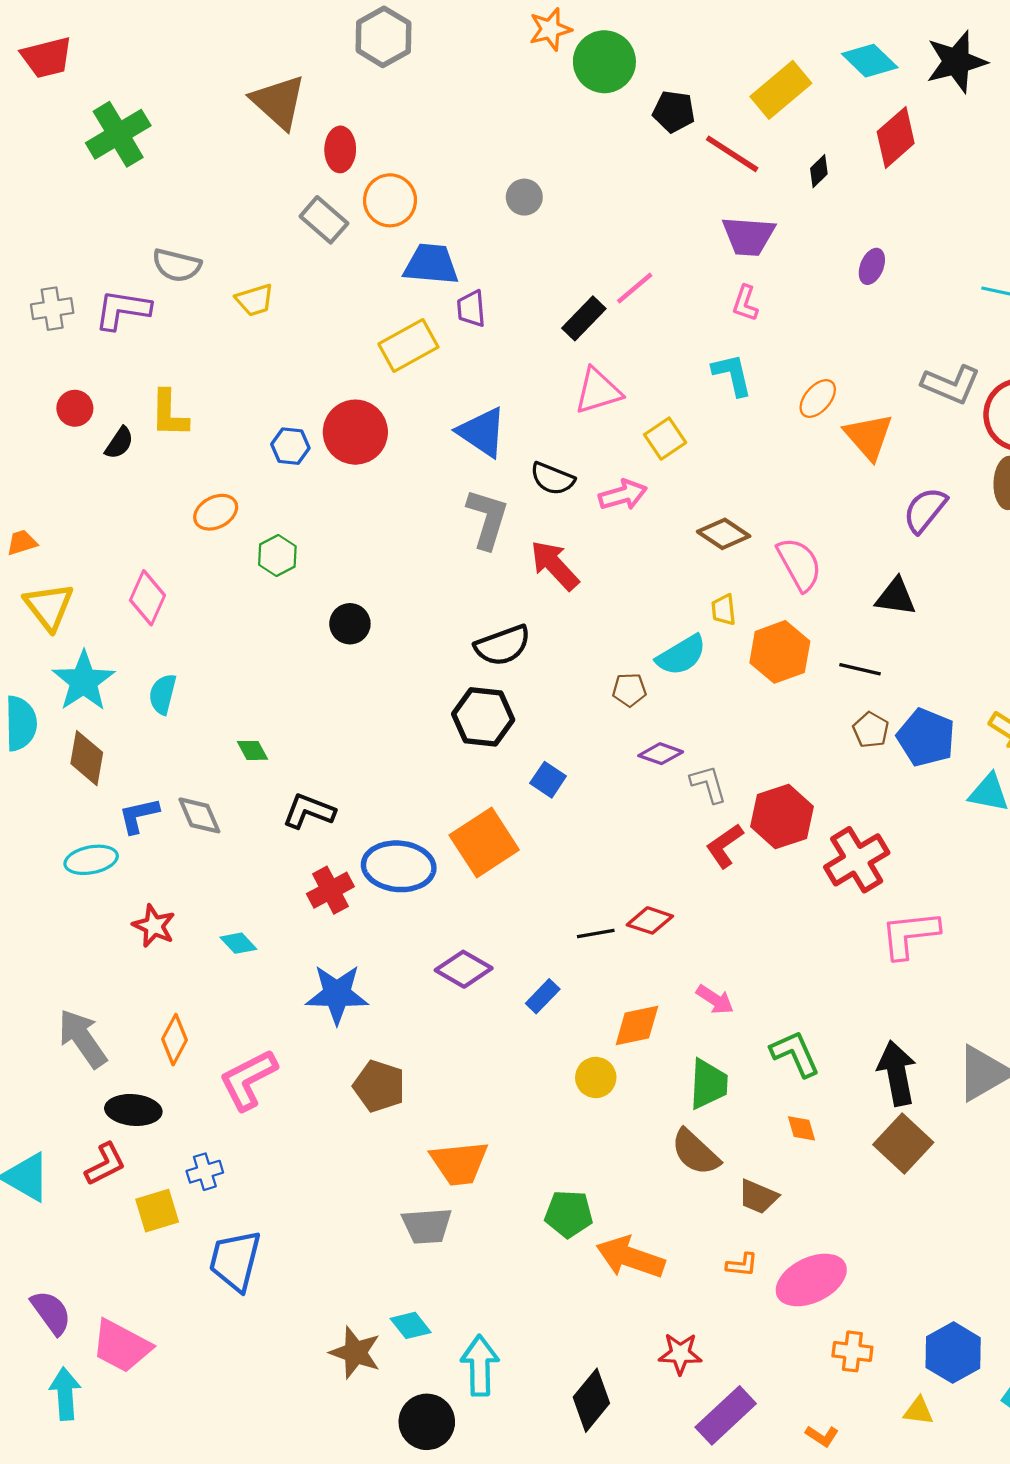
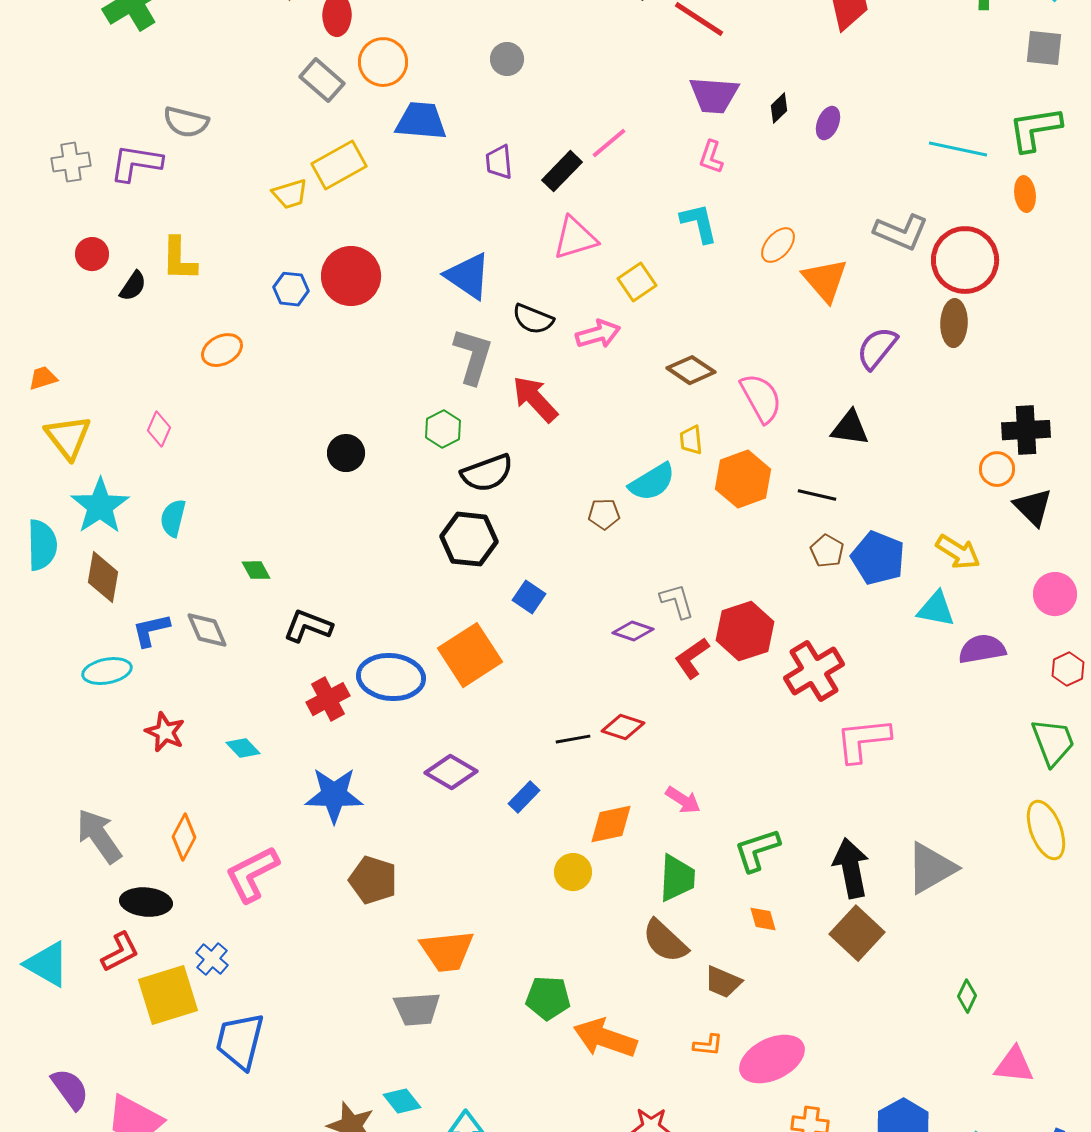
black diamond: (819, 171) -> (779, 108), moved
yellow trapezoid: (255, 300) -> (290, 194), moved
purple trapezoid: (471, 309) -> (499, 162), moved
yellow rectangle: (408, 345) -> (339, 165), moved
green hexagon: (277, 556) -> (443, 429), moved
pink diamond: (147, 598) -> (159, 429), size x0.7
purple diamond: (661, 754) -> (633, 631), moved
green L-shape: (795, 1054) -> (757, 850), turned -84
blue cross: (205, 1172) -> (212, 959), turned -32
yellow square: (157, 1211) -> (168, 995), size x1.5

